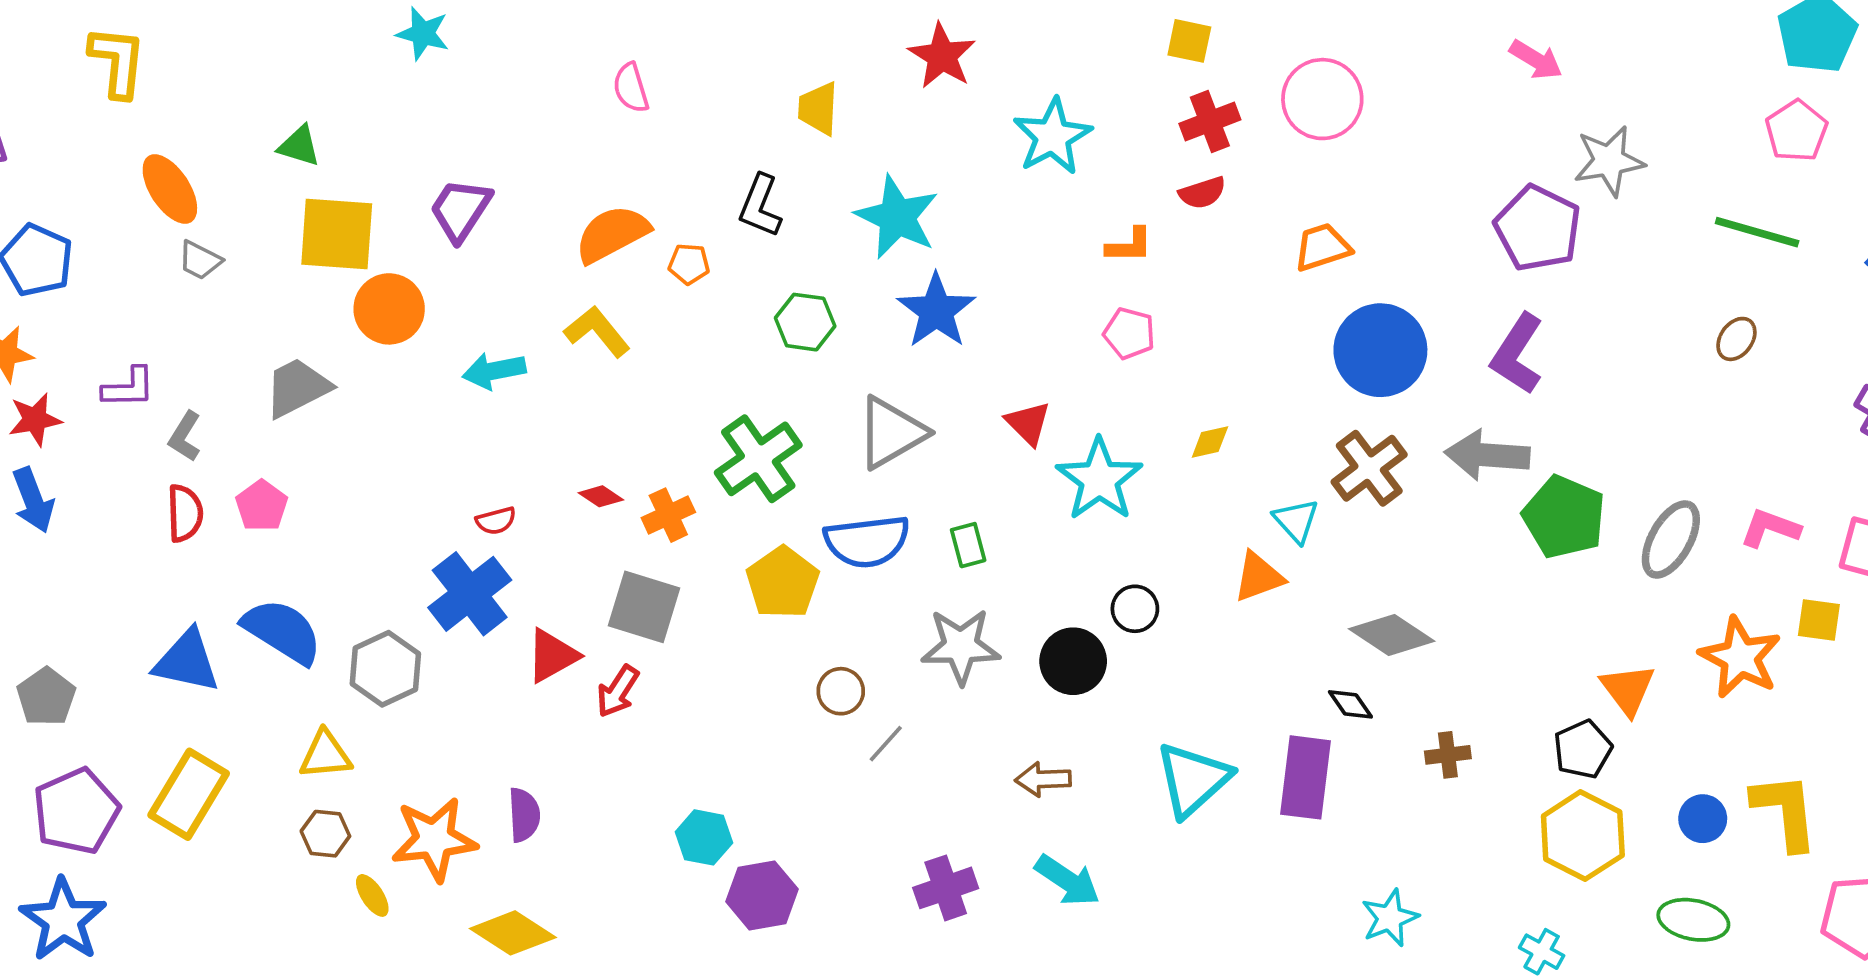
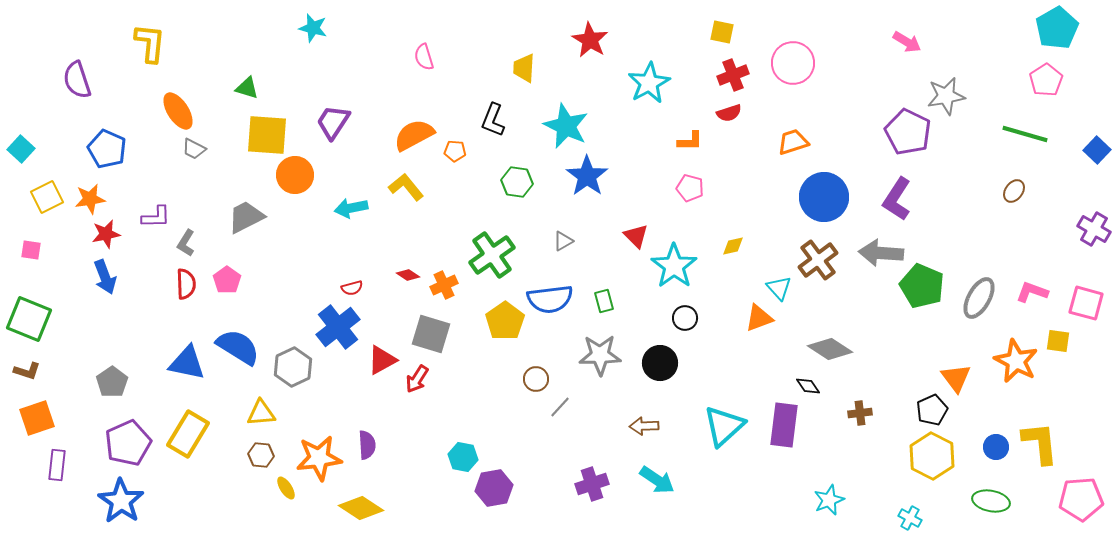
gray triangle: (891, 433) -> (563, 241), size x0.5
black circle: (1135, 609) -> (685, 318), moved

